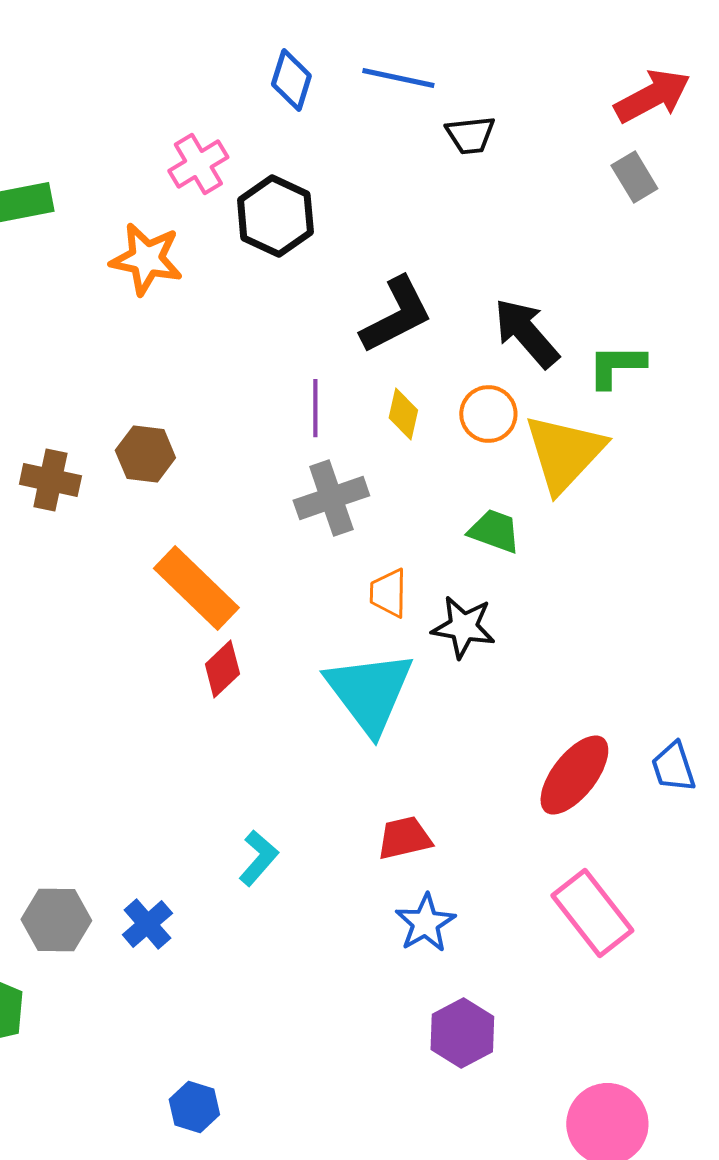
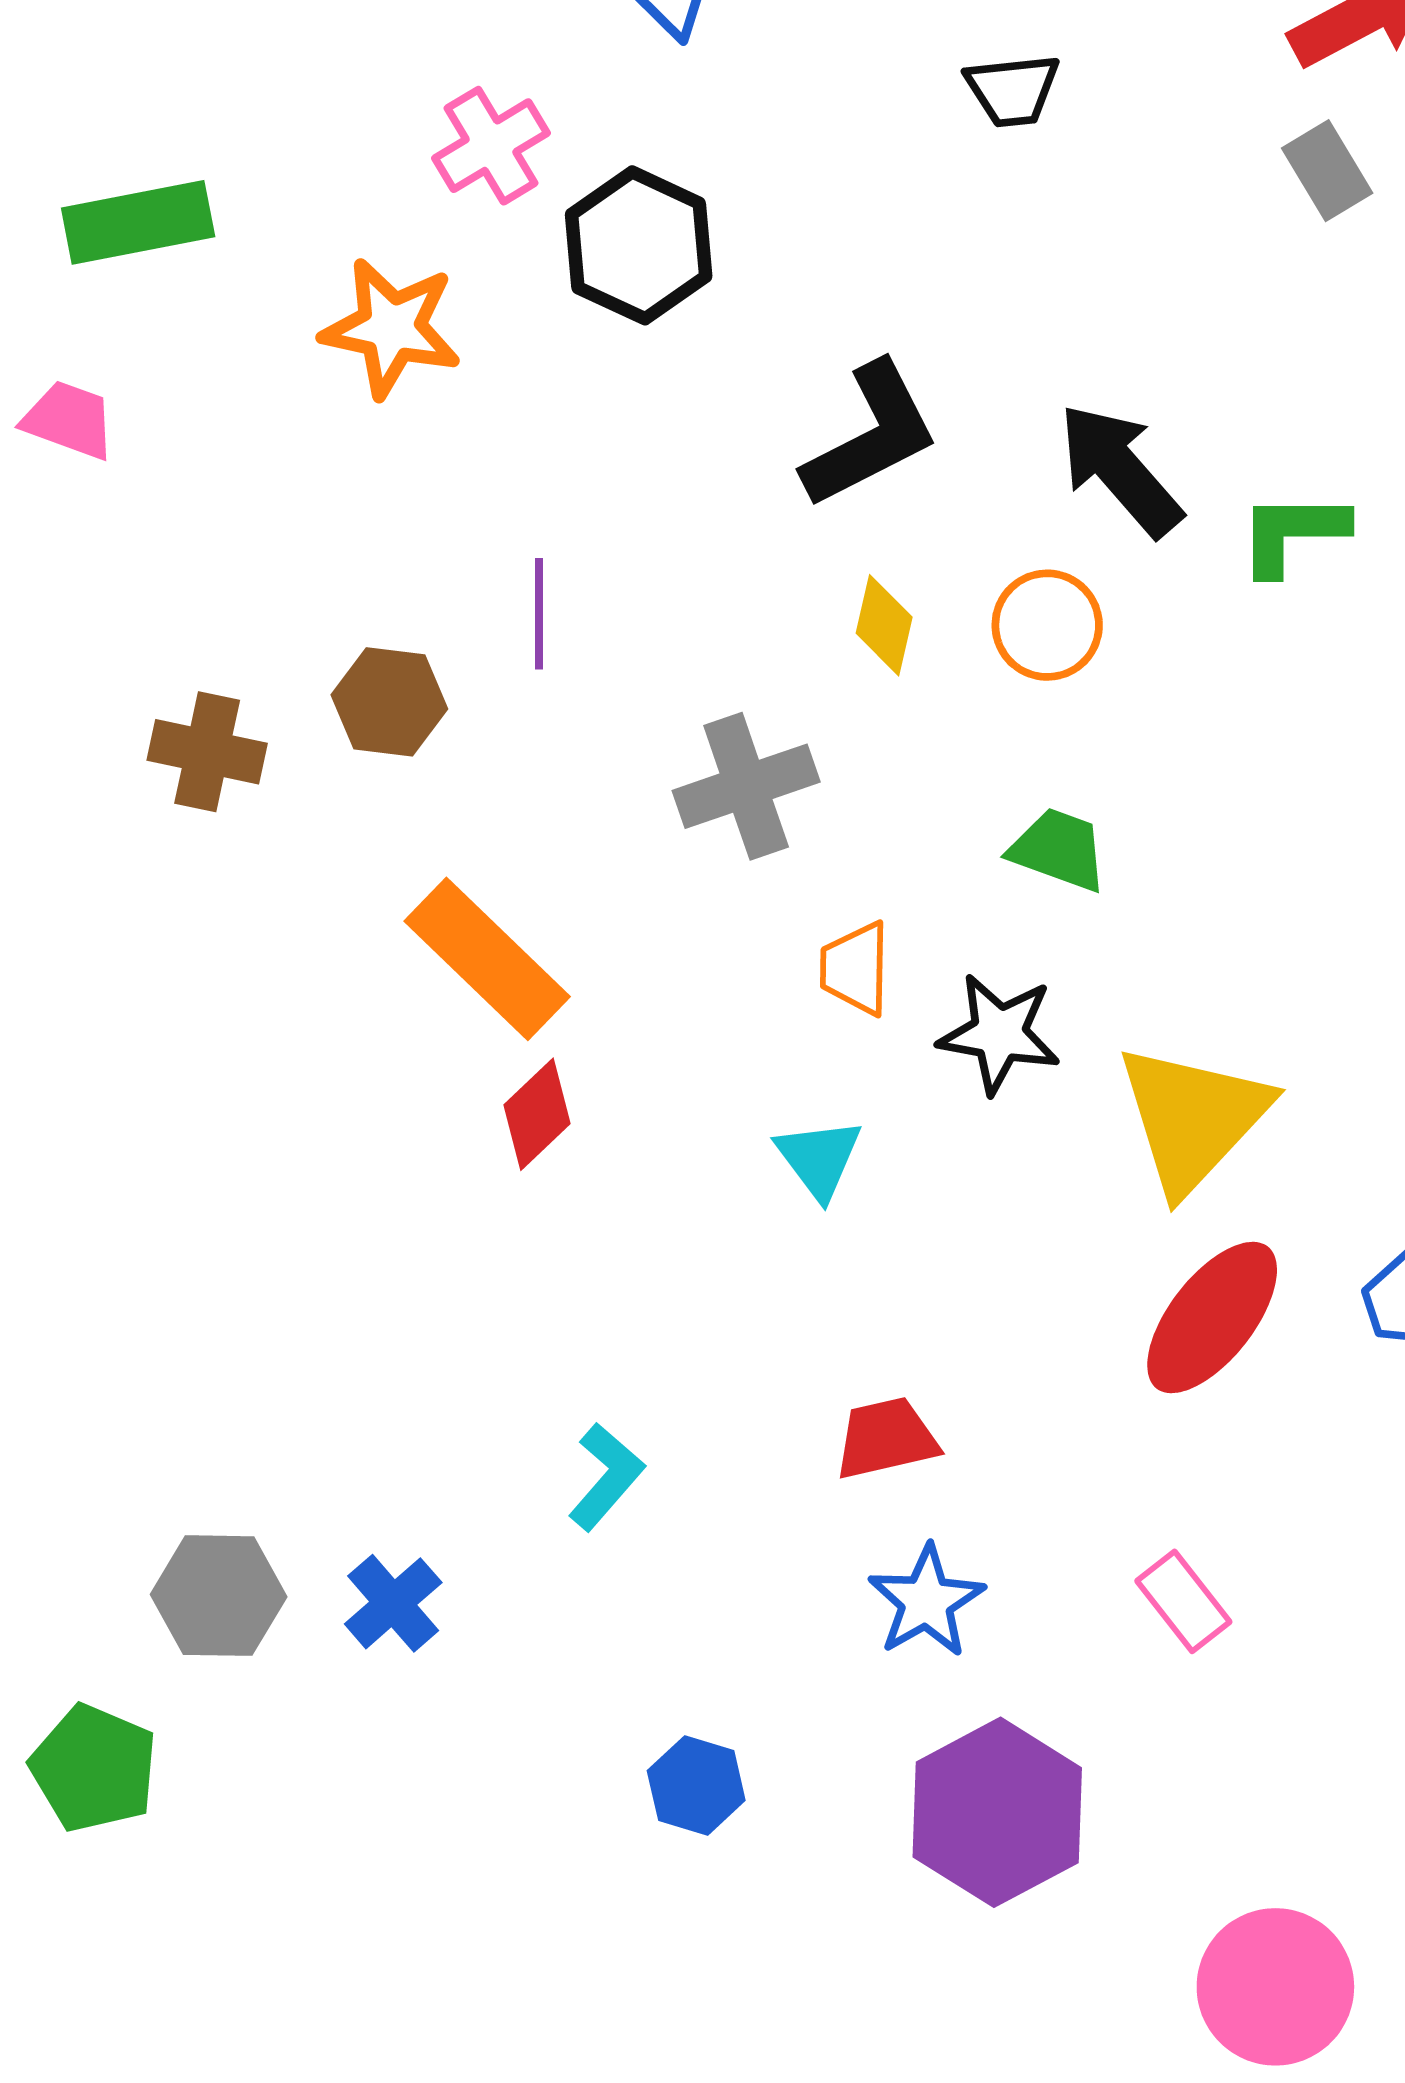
purple line: (315, 408) -> (539, 614), moved
yellow triangle: (564, 453) -> (1193, 1118), moved
cyan triangle: (369, 692) -> (819, 1158), size x0.5
pink rectangle: (592, 913) -> (1183, 1601), moved, size x0.6
purple hexagon: (462, 1033) -> (997, 1812), size x1.4
blue hexagon: (194, 1107) -> (696, 1785), moved

